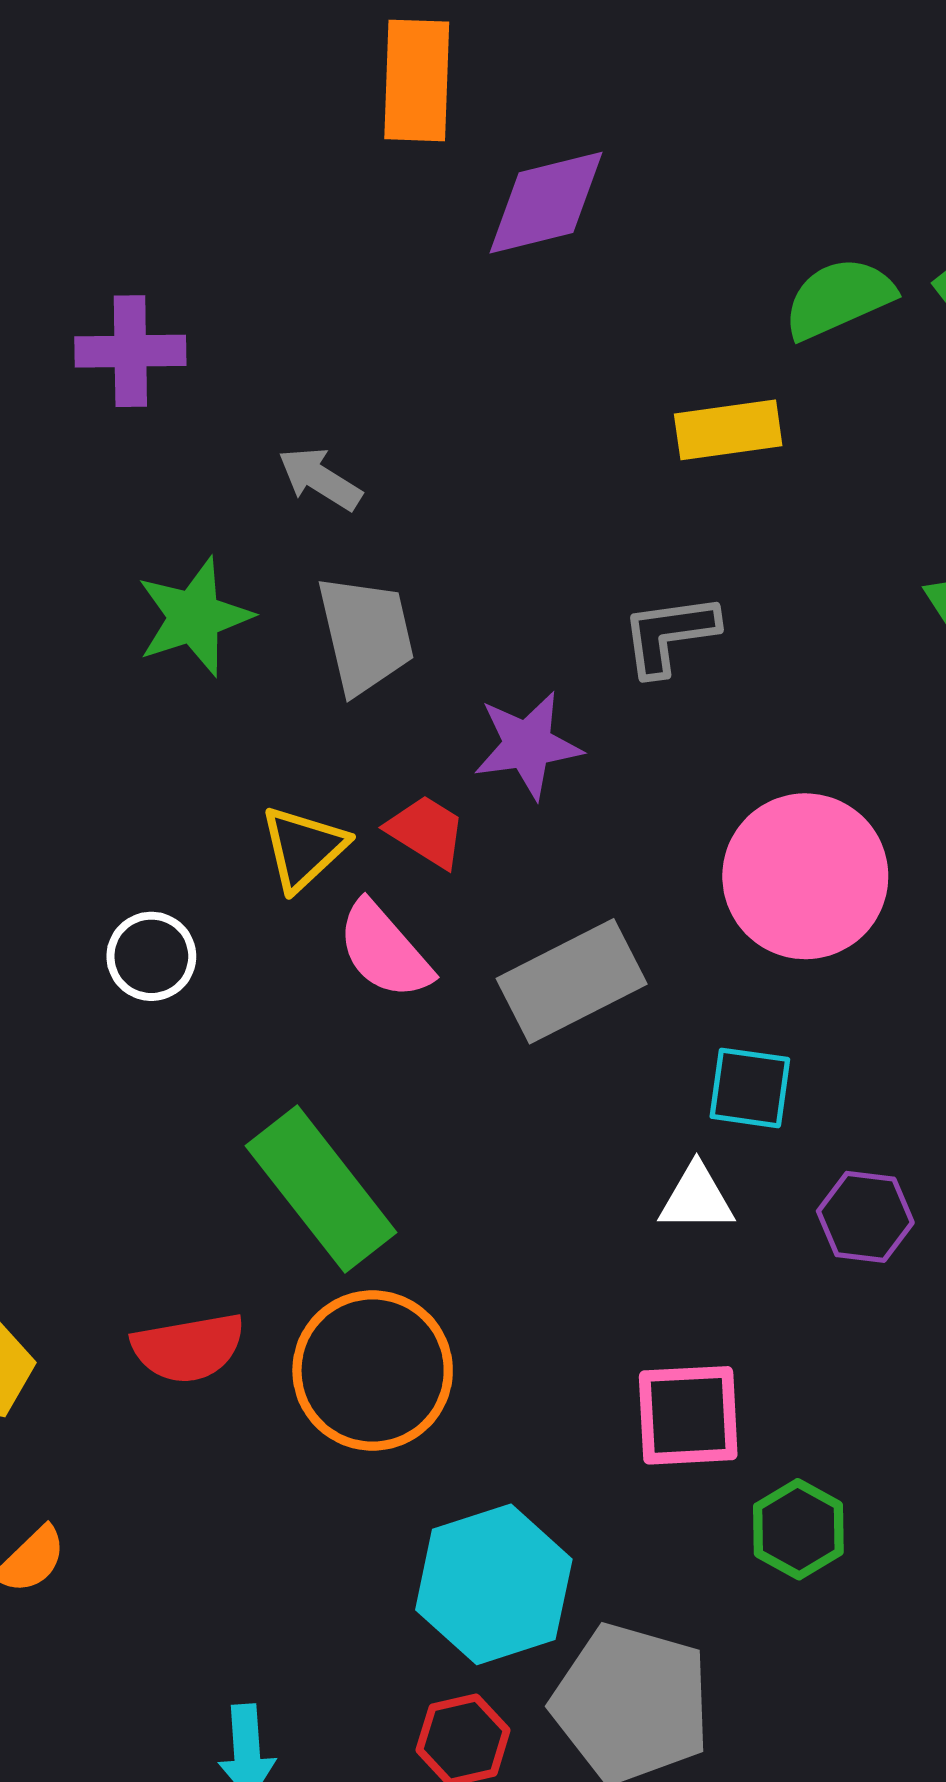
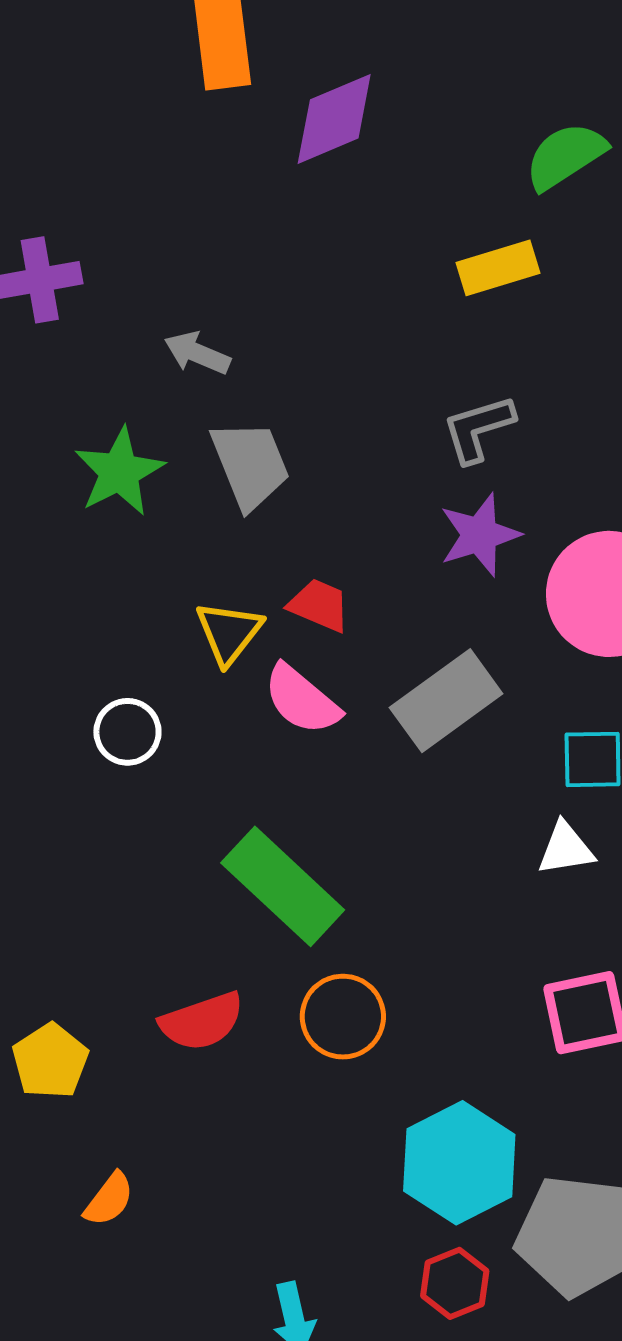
purple star: (528, 745) -> (480, 535), moved
orange circle: (373, 1370) -> (343, 1017), size x0.7

